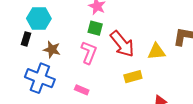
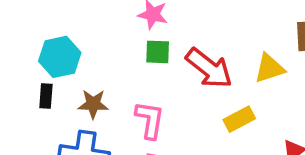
pink L-shape: (89, 53) -> (150, 120), moved

